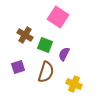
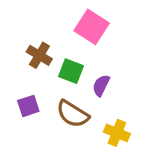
brown semicircle: (46, 72) -> (73, 114), turned 105

